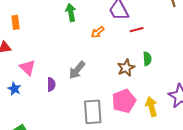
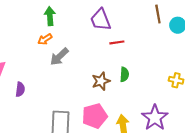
orange arrow: (98, 32) -> (45, 39), moved
gray arrow: (77, 70) -> (59, 57), moved

